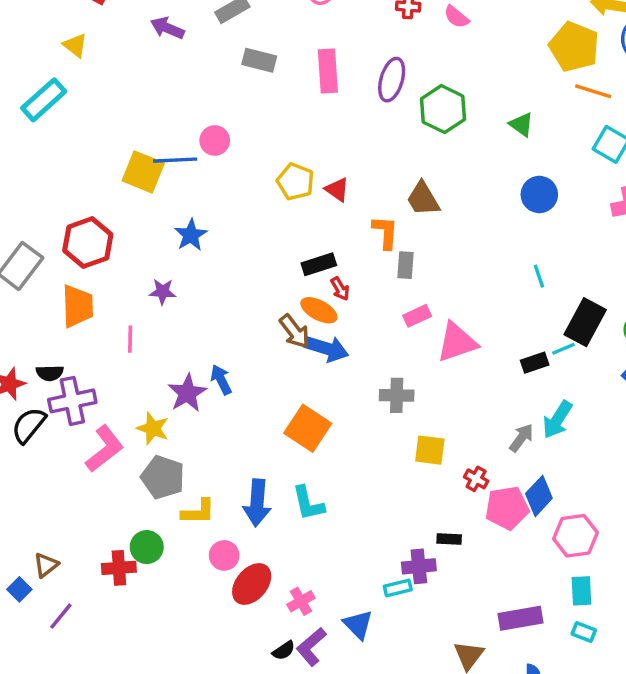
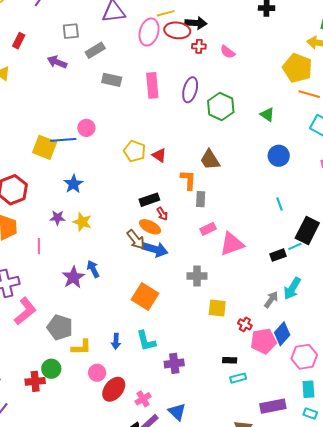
yellow star: (153, 428) -> (82, 222), moved
blue arrow: (257, 503) -> (116, 341), size x0.6
purple cross: (419, 566) -> (174, 363), moved
cyan rectangle: (398, 588) -> (238, 378), moved

